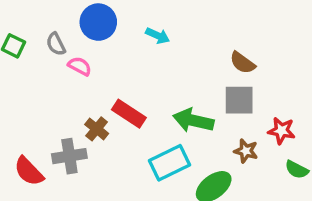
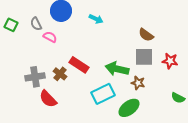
red star: (281, 131) -> (170, 61), moved
brown star: (246, 151) -> (138, 83), moved
gray cross: (69, 156) -> (35, 77), moved
red semicircle: (29, 171) -> (48, 99), moved

